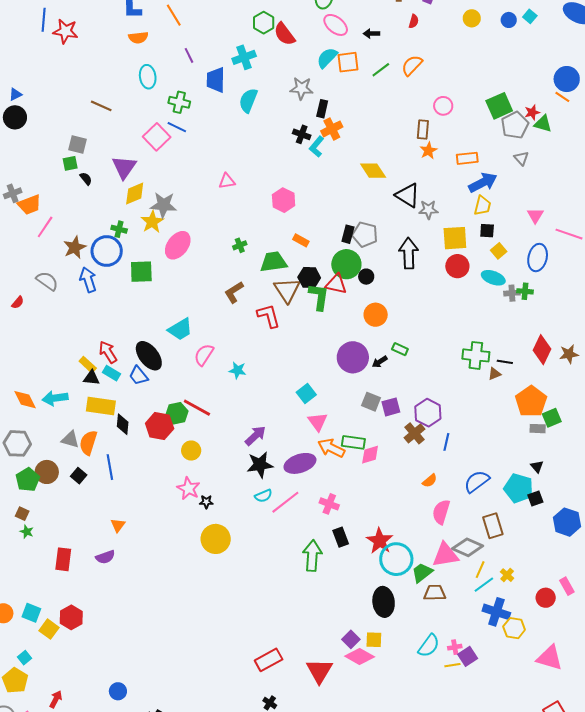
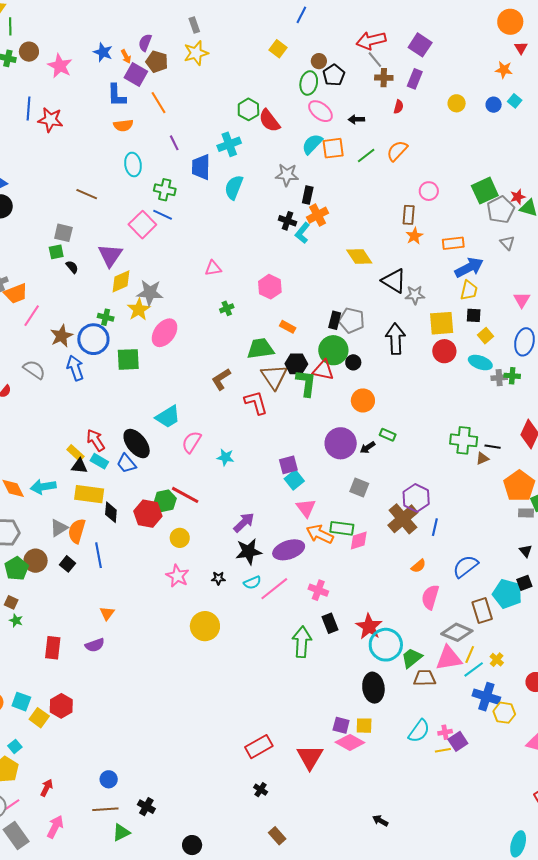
green cross: (240, 245) -> (227, 308), moved
purple square: (391, 407) -> (288, 465), moved
brown cross: (414, 433) -> (403, 519), size x1.4
gray triangle: (70, 439) -> (59, 528), turned -48
cyan pentagon: (519, 488) -> (507, 594), moved
black star: (206, 502) -> (218, 578), moved
pink triangle: (445, 555) -> (449, 658), moved
purple square: (351, 639) -> (341, 725), turned -30

